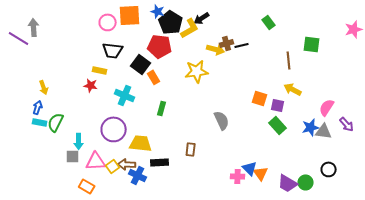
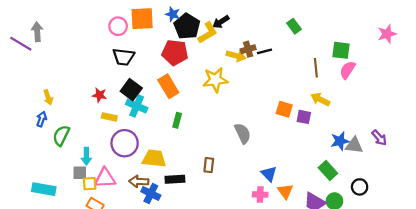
black square: (141, 64) -> (131, 90), moved
yellow rectangle: (100, 70) -> (109, 117), moved
orange rectangle: (154, 77) -> (168, 86), size x1.5
pink semicircle: (327, 107) -> (348, 70), moved
cyan rectangle: (40, 122) -> (44, 189), moved, size x1.5
green rectangle: (278, 125) -> (328, 171), moved
yellow square: (113, 166) -> (90, 184), moved, turned 32
blue triangle: (250, 168) -> (269, 174), moved

